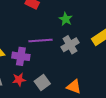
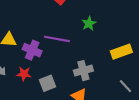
gray cross: (70, 45) -> (83, 71), moved

